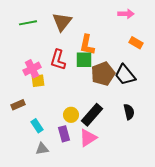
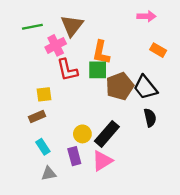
red L-shape: (58, 60) -> (67, 70), turned -30
pink cross: (32, 69) -> (56, 45), moved
brown rectangle: (18, 105) -> (37, 116), moved
black semicircle: (129, 112) -> (150, 118), moved

